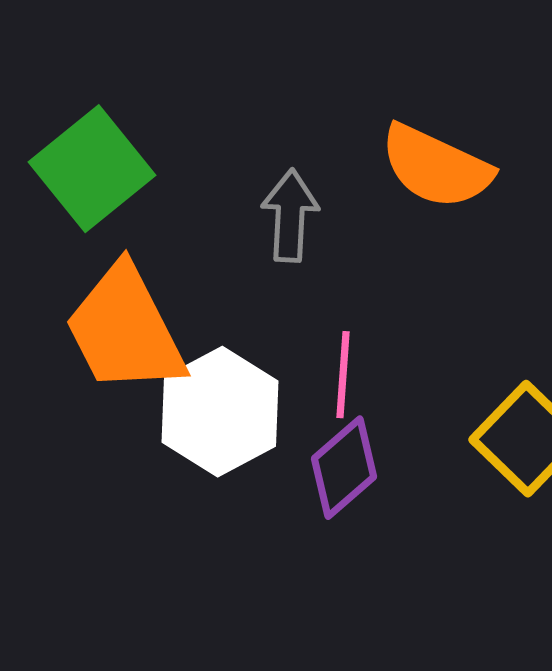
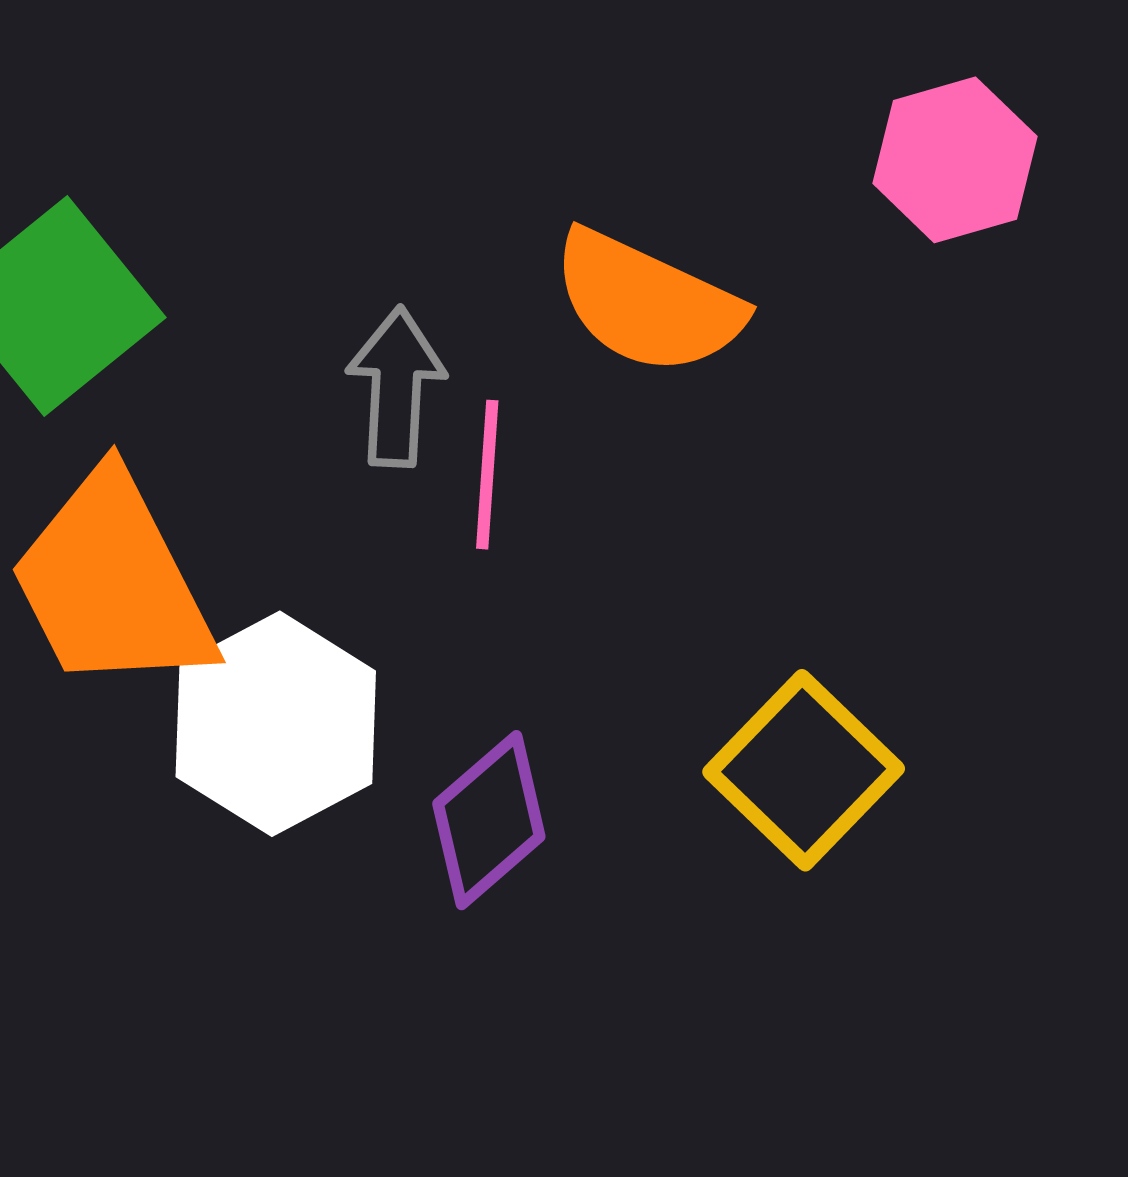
pink line: (343, 375) -> (487, 475), moved

